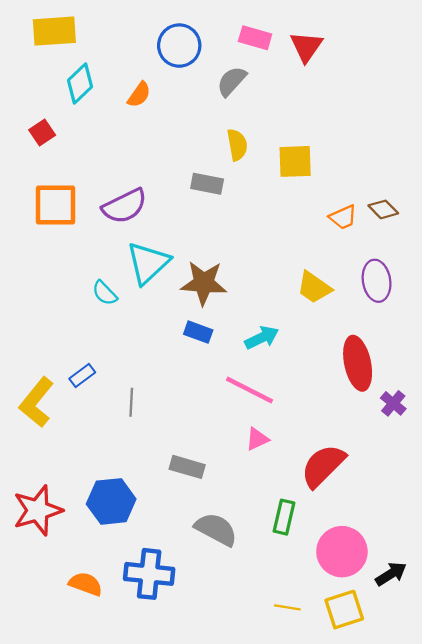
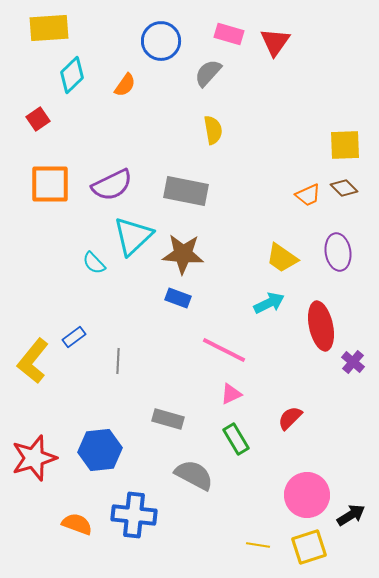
yellow square: (295, 161) -> (345, 145), moved
gray rectangle: (207, 184) -> (186, 191), moved, size x1.5
cyan arrow: (262, 338) -> (269, 303), moved
red semicircle: (323, 466) -> (290, 418), size x0.6
green rectangle: (284, 517) -> (236, 439), moved, turned -44

